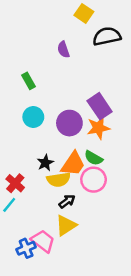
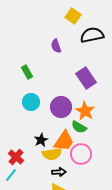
purple rectangle: (100, 106) -> (86, 78), moved
orange star: (98, 128) -> (85, 111), turned -30
green semicircle: (94, 158) -> (79, 127), moved
black arrow: (67, 201) -> (59, 172), turned 32

